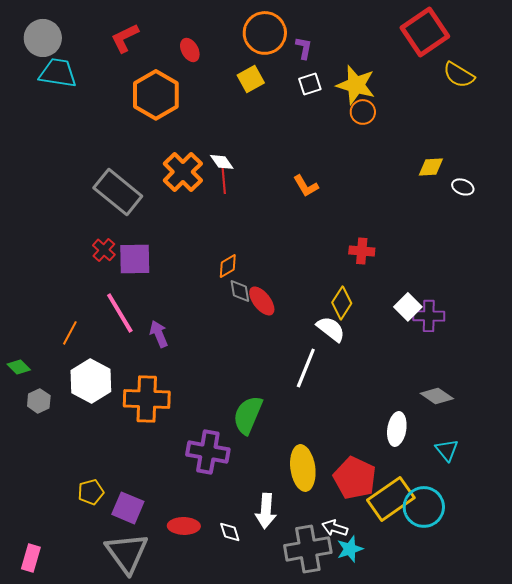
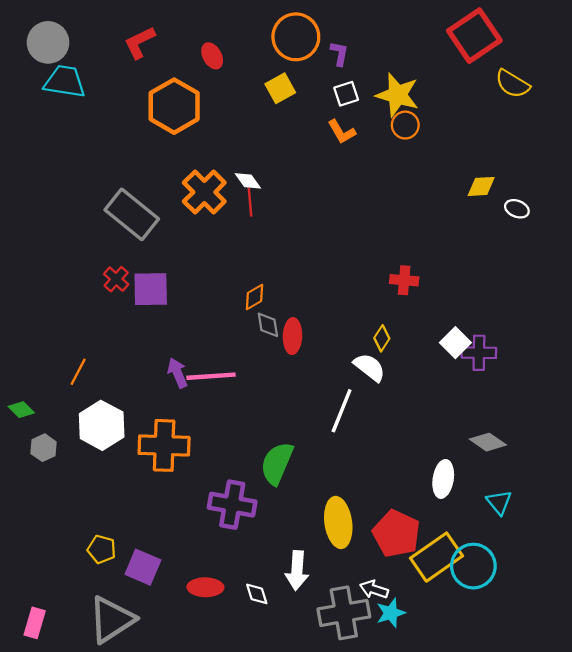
orange L-shape: (306, 186) -> (342, 132), moved
red ellipse: (262, 301) -> (292, 336), turned 40
yellow diamond: (342, 303) -> (382, 338), size x0.7
pink line: (120, 313) -> (211, 376), moved, turned -63
yellow pentagon: (91, 492) -> (102, 549), turned 30
gray triangle: (127, 553) -> (112, 620), moved, turned 33

